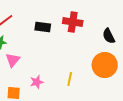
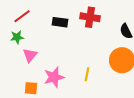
pink star: (37, 82) -> (54, 77), size x1.5

